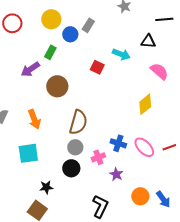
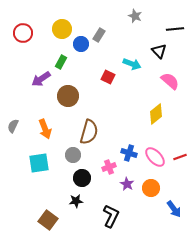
black triangle: (148, 41) -> (159, 51), turned 42
gray circle: (75, 147) -> (73, 155), moved
black star: (46, 187) -> (76, 201), moved
orange circle: (140, 196) -> (151, 188), moved

